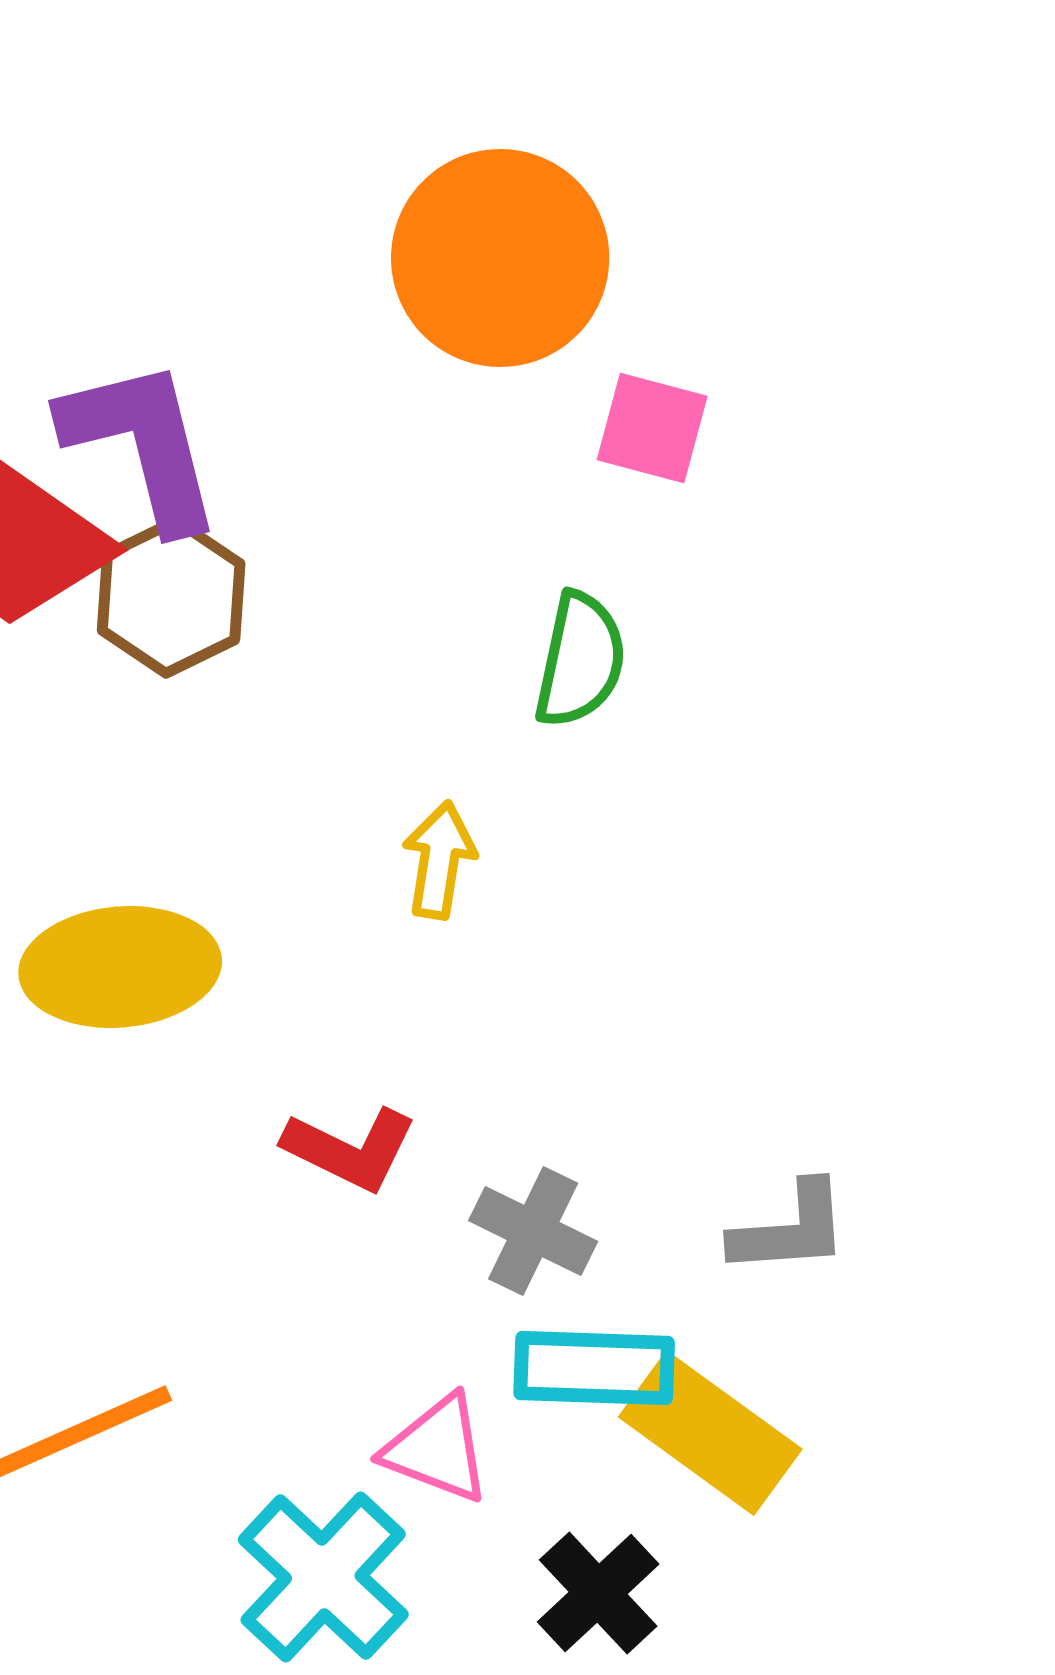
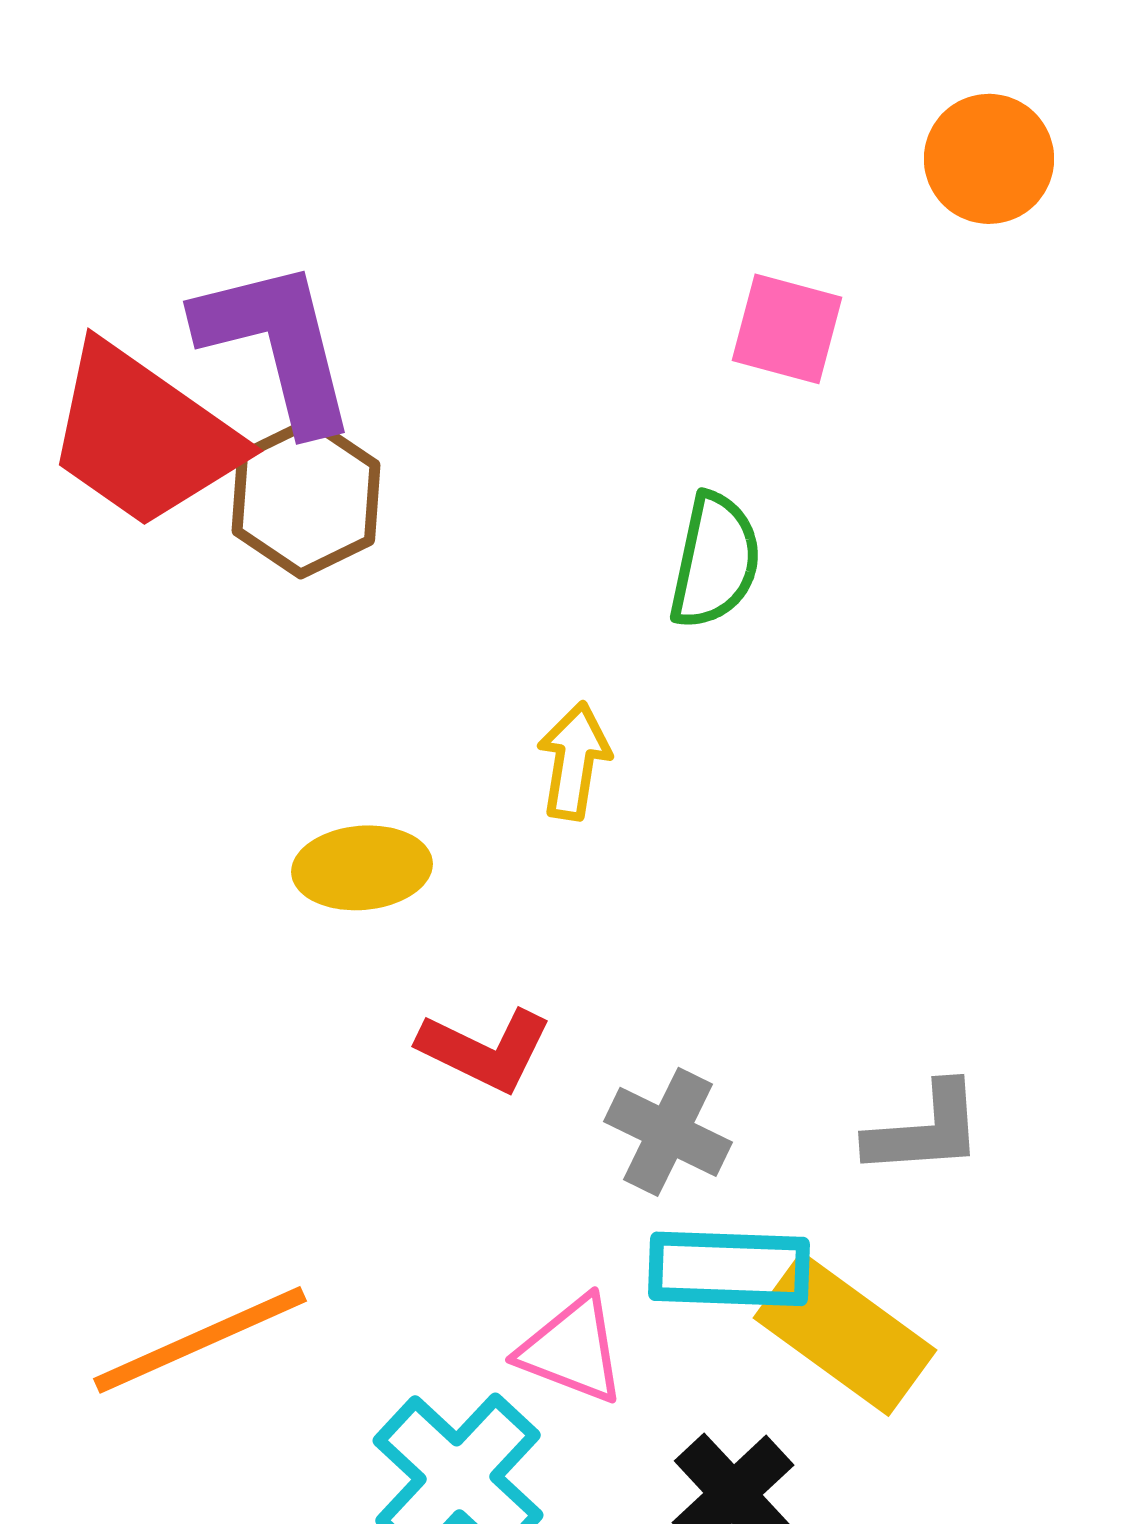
orange circle: (500, 258) -> (989, 159), moved, size x0.6
yellow ellipse: (120, 967) -> (362, 868), moved, size x0.7

